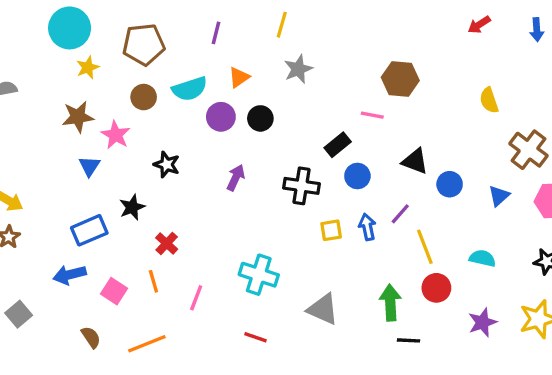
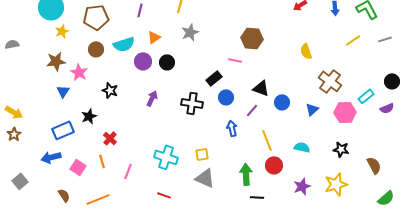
purple line: (400, 214) -> (252, 110), moved
yellow square: (331, 230) -> (202, 154), moved

